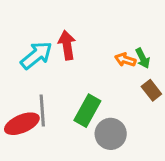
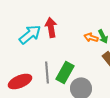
gray line: (42, 111) -> (47, 72), moved

